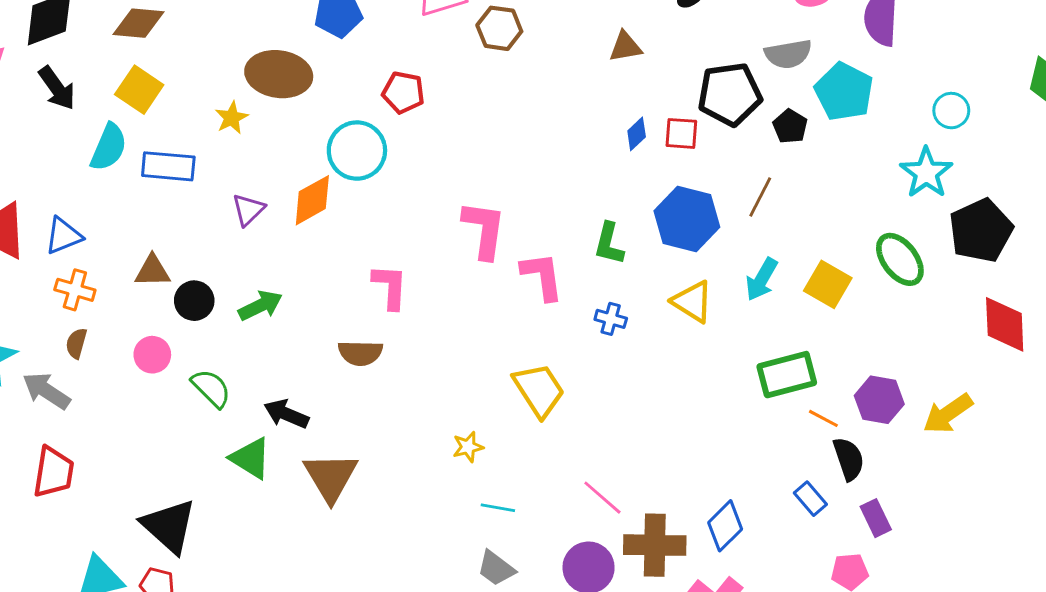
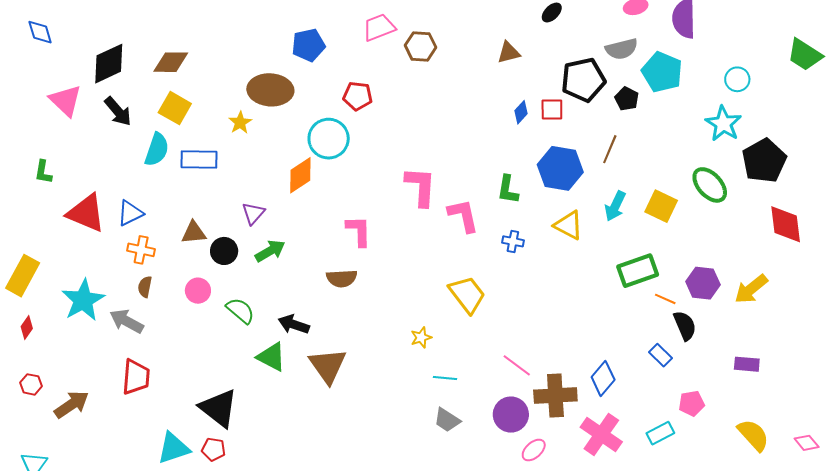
purple triangle: (248, 210) -> (253, 213), moved
purple rectangle: (876, 518) -> (747, 364), moved, turned -55

